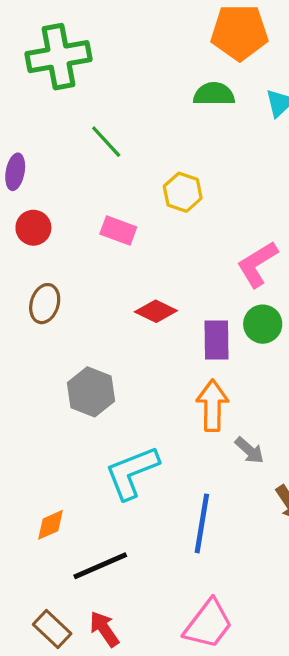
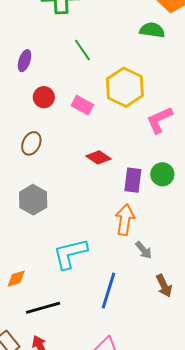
yellow hexagon: (183, 192) -> (125, 87), size x1.6
red circle: (33, 228) -> (44, 97), moved
pink L-shape: (257, 264) -> (159, 120), moved
gray hexagon: (91, 392) -> (33, 200), moved

